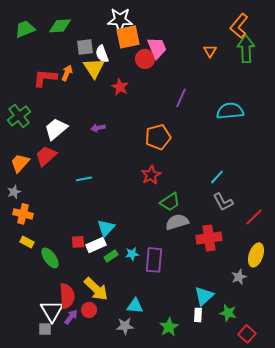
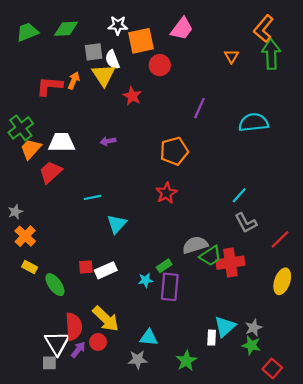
white star: (120, 20) -> (118, 25), moved, size x0.7
pink trapezoid: (157, 48) -> (182, 29), moved, turned 60
white trapezoid: (56, 129) -> (62, 142), turned 40
orange trapezoid: (20, 163) -> (31, 149), moved
green trapezoid: (170, 202) -> (211, 256), moved
orange cross: (23, 214) -> (25, 236), turned 30
cyan triangle: (106, 228) -> (117, 224), moved
green rectangle: (111, 256) -> (164, 266), moved
gray star: (239, 277) -> (254, 328), moved
white rectangle: (198, 315) -> (212, 338), moved

